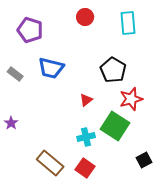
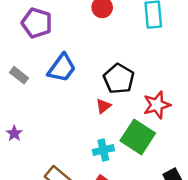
blue trapezoid: (51, 68) -> (62, 68), turned -68
black pentagon: (113, 70) -> (119, 79), moved

